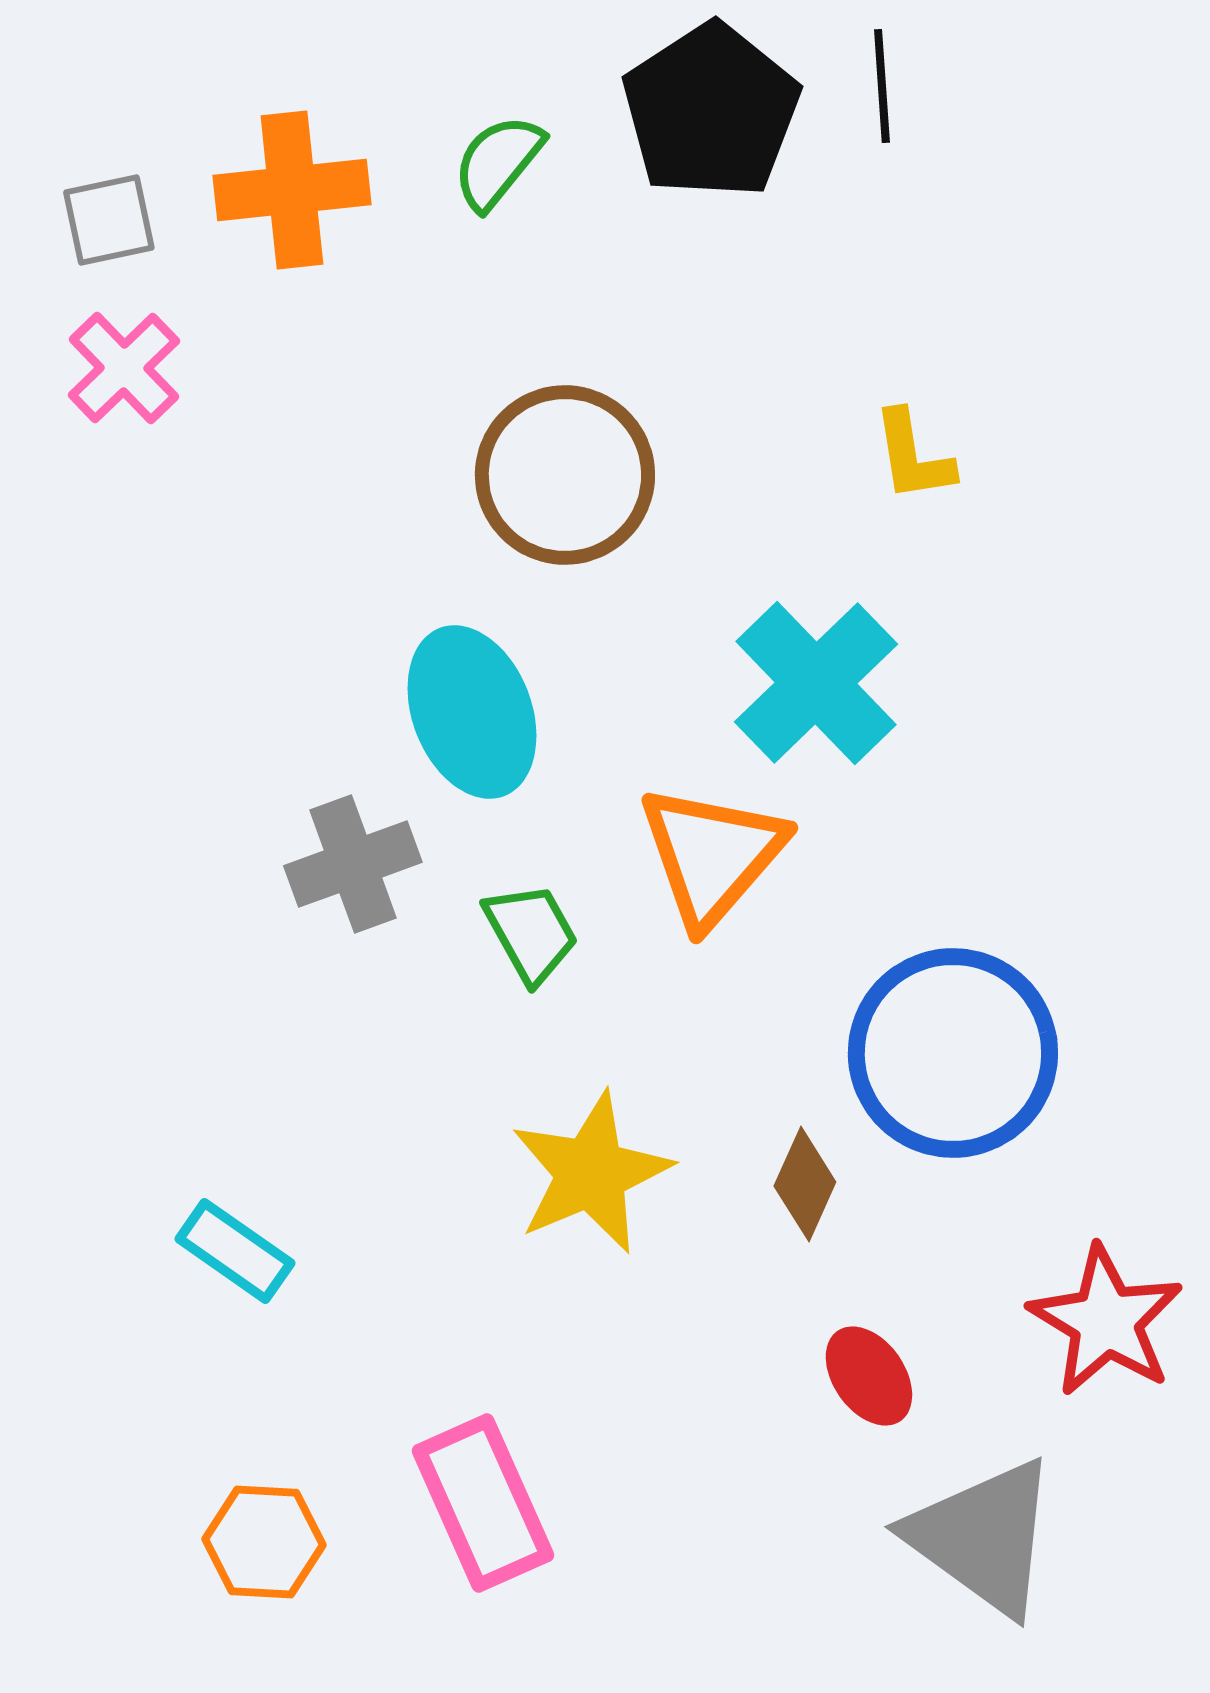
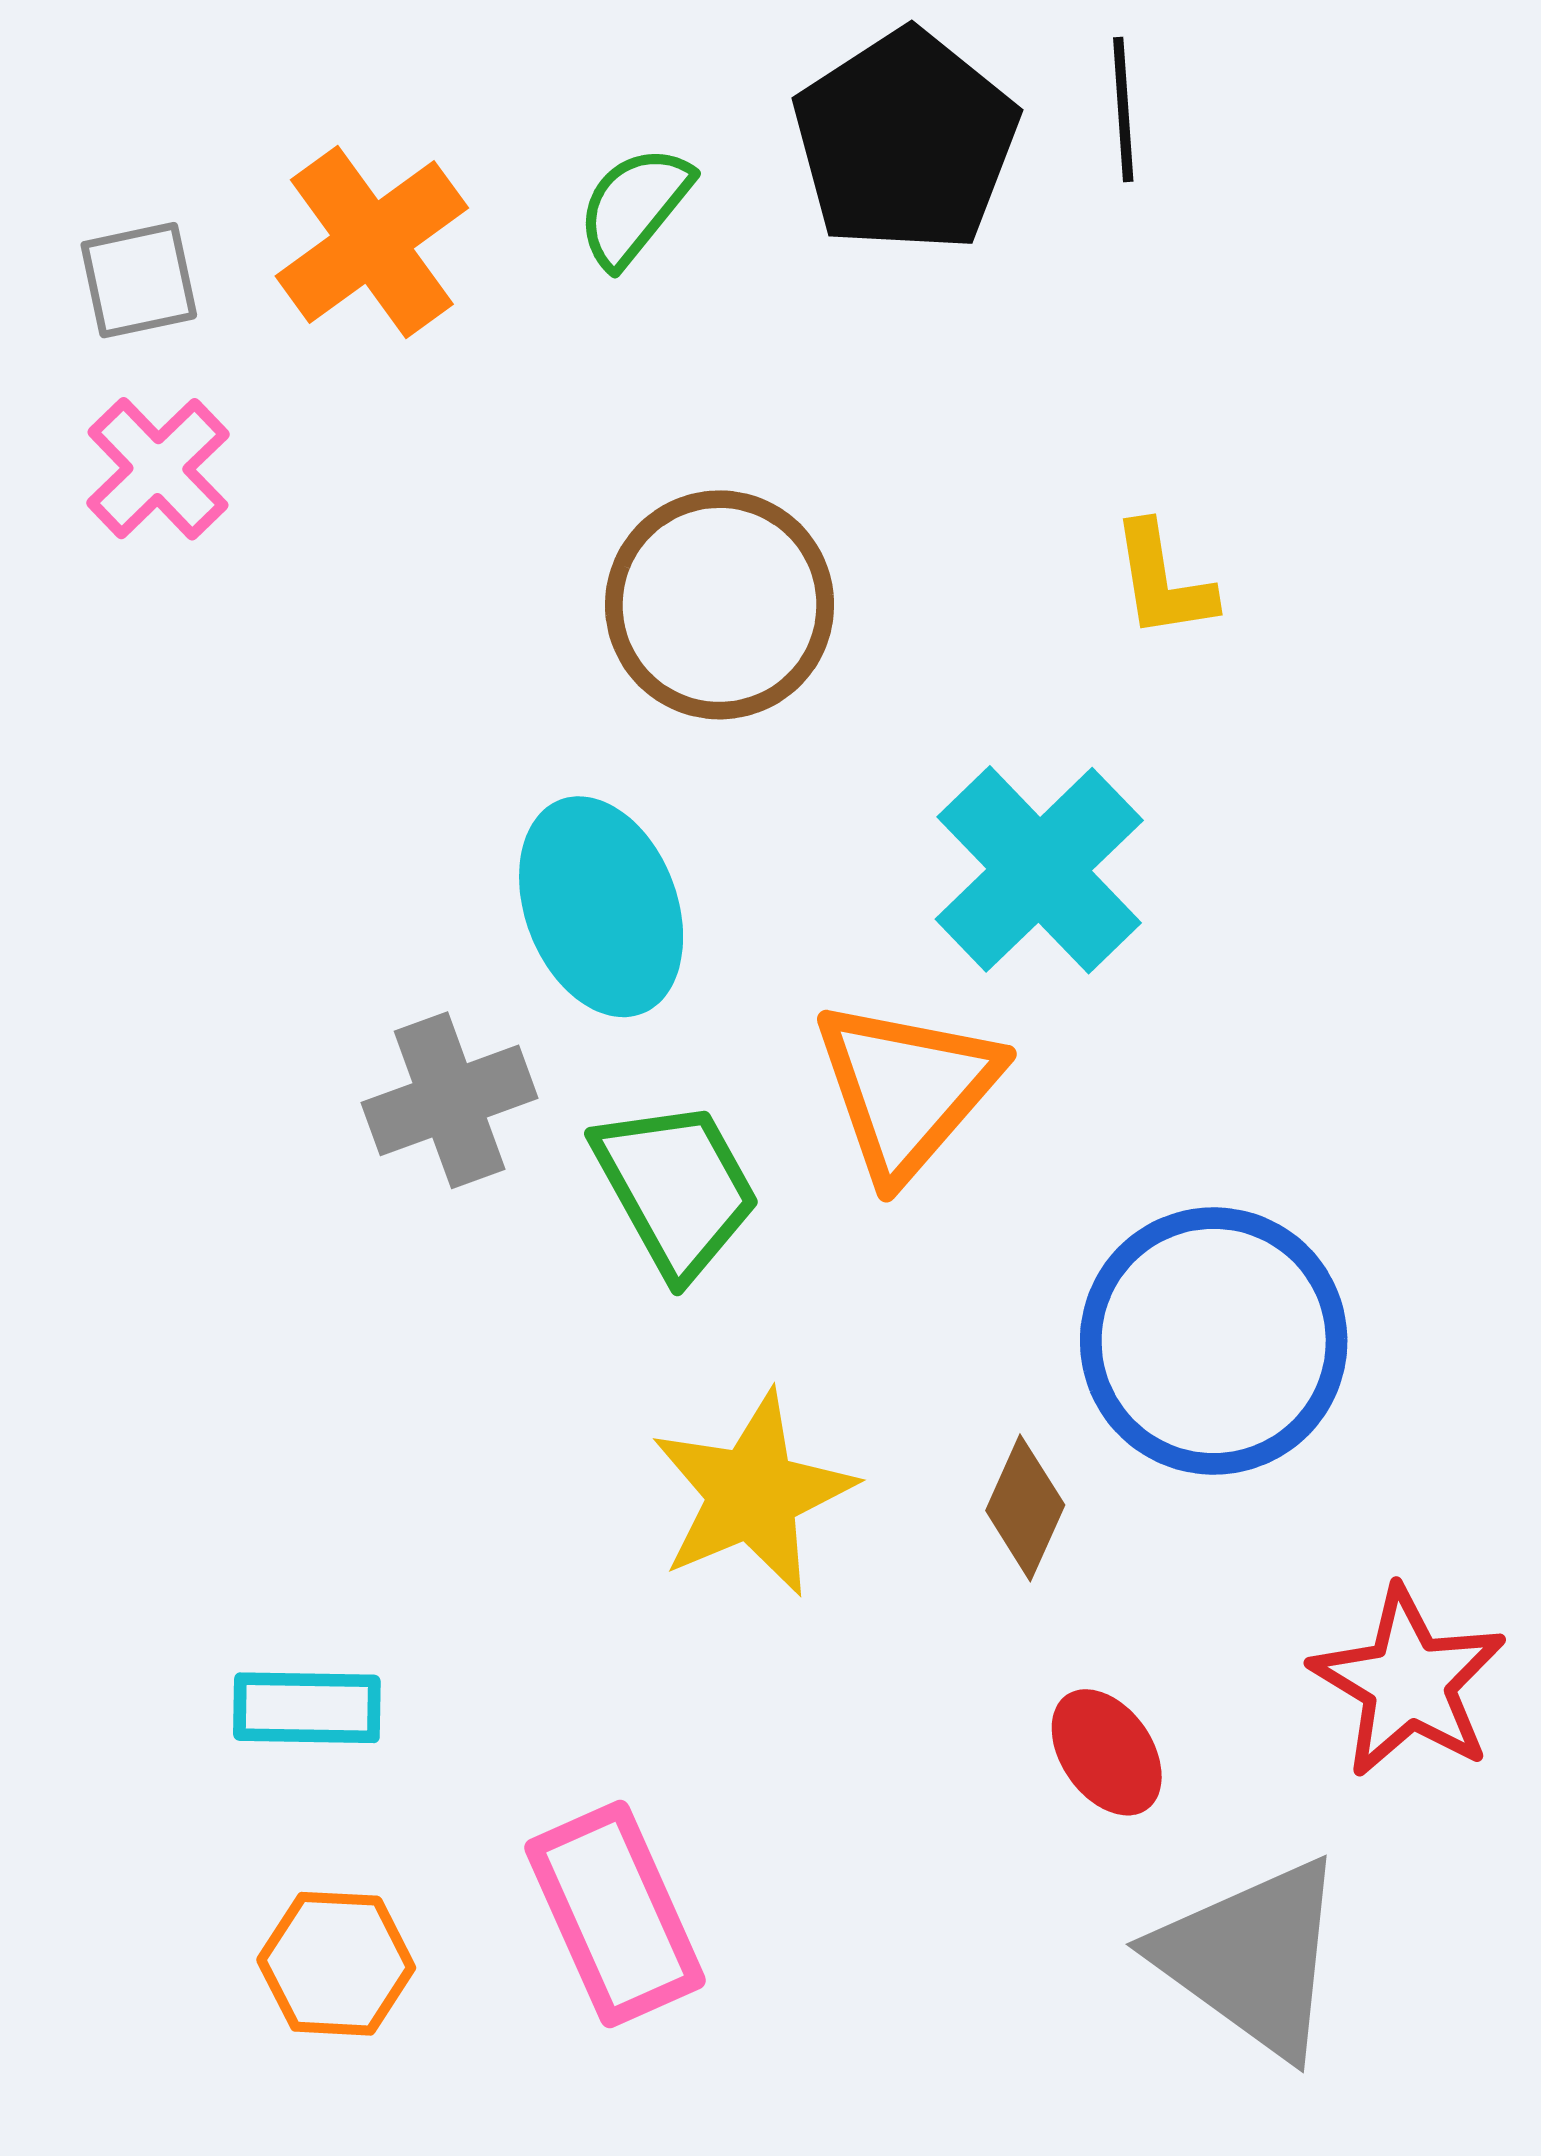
orange cross: (292, 190) -> (372, 242), turned -30
green trapezoid: (531, 933) -> (676, 1188), size x1.4
cyan rectangle: (235, 1251) -> (307, 1708), moved, turned -34

